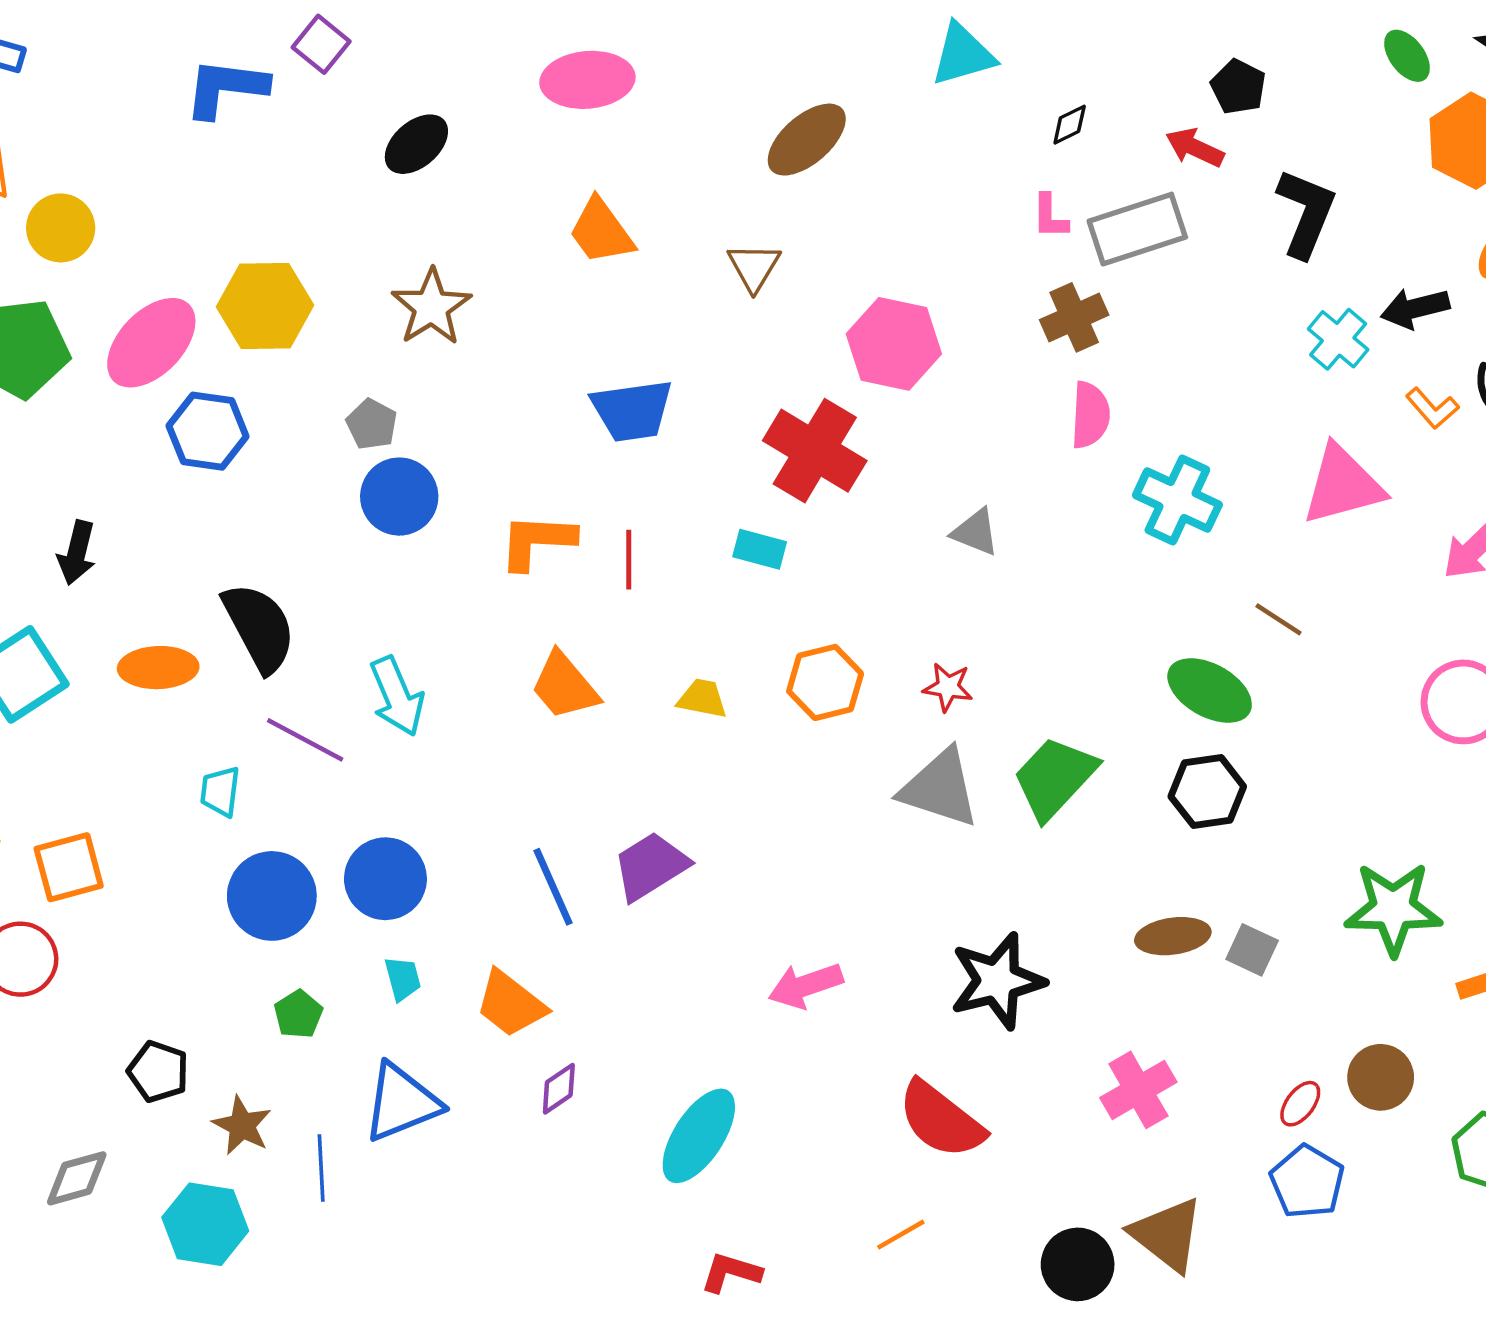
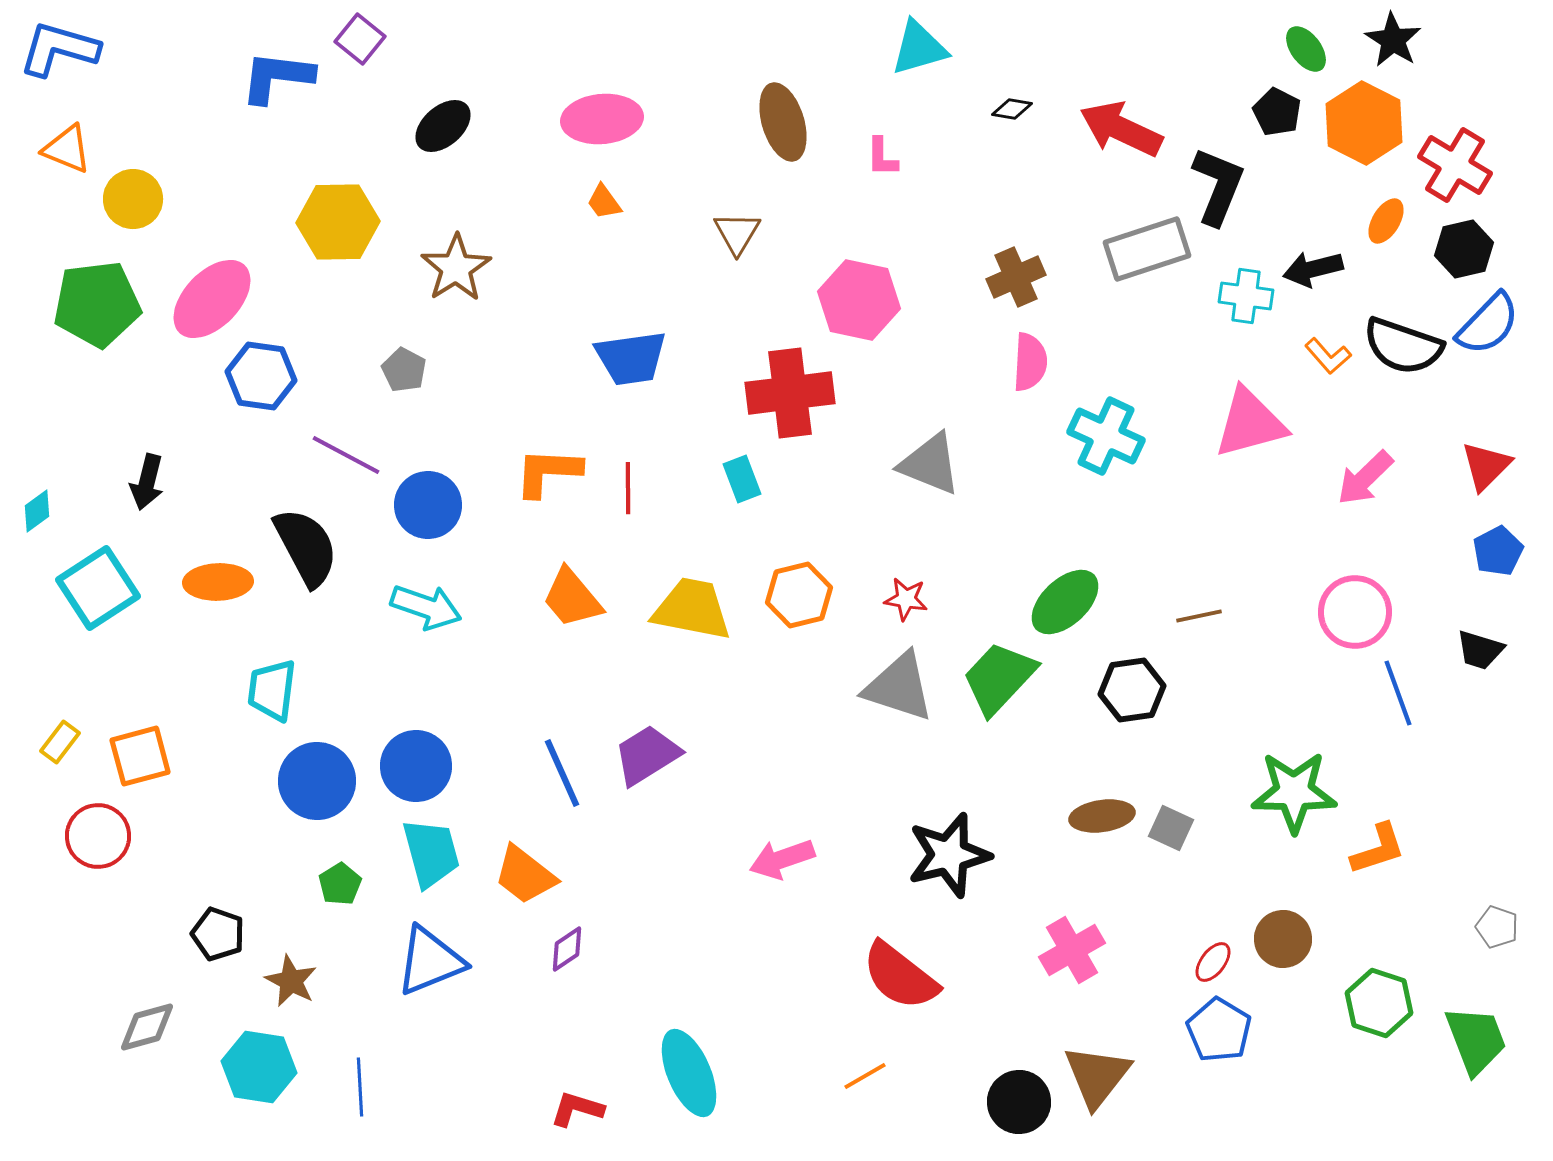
pink ellipse: (587, 80) -> (602, 119), moved
black pentagon: (1238, 87) -> (1277, 112), moved
black diamond: (1070, 125) -> (1012, 109), turned 36
brown ellipse: (807, 140) -> (783, 122), turned -66
red arrow: (1195, 148) -> (1121, 129), size x1.6
pink L-shape: (1050, 216) -> (882, 157), moved
gray rectangle: (1137, 229) -> (1147, 249), moved
orange trapezoid: (601, 231) -> (604, 202), size x0.6
yellow hexagon: (265, 306) -> (338, 222), moved
cyan cross: (1338, 339) -> (1246, 296), turned -32
red cross: (815, 451) -> (790, 393), turned -38
blue circle: (399, 497) -> (428, 505), moved
gray triangle: (975, 532) -> (930, 464), size x1.5
cyan rectangle: (760, 549) -> (742, 479), turned 54
brown line: (1278, 619) -> (1199, 616), moved, turned -45
green ellipse: (1210, 690) -> (1065, 602), moved, turned -72
cyan arrow: (397, 696) -> (426, 607), turned -48
yellow trapezoid: (702, 699) -> (692, 609), size x1.8
purple line: (305, 740) -> (346, 455), moved
cyan trapezoid: (220, 792) -> (272, 690), size x1.4
cyan trapezoid: (403, 979) -> (431, 853), size x1.8
cyan ellipse: (699, 1136) -> (689, 1073), moved, turned -56
blue line: (321, 1168) -> (360, 1087), moved
brown triangle: (1167, 1235) -> (1097, 1076), turned 30
red L-shape: (731, 1272) -> (577, 1109), moved

